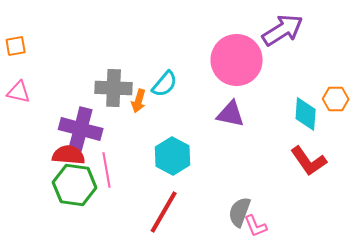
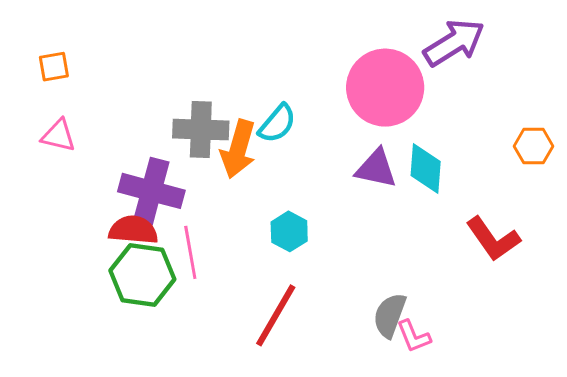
orange arrow: (139, 101) -> (238, 149), size x1.6
cyan diamond: (306, 114) -> (426, 168), moved
cyan hexagon: (173, 156) -> (289, 231), size x0.7

